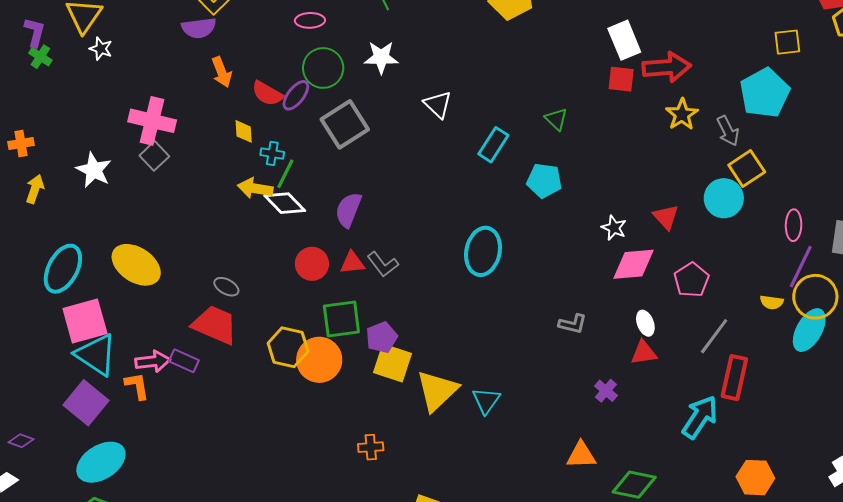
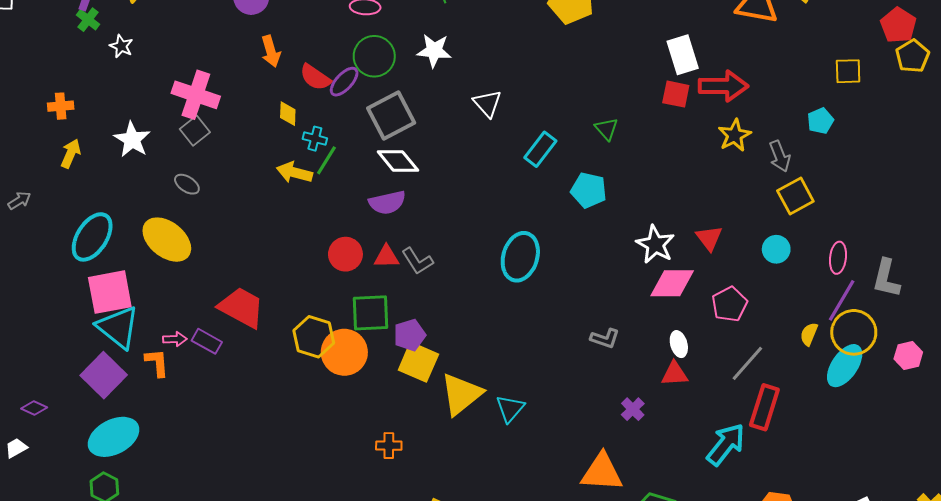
white star: (101, 49) -> (121, 46), moved
cyan pentagon: (765, 93) -> (820, 121), size x0.5
cyan circle: (724, 198) -> (776, 249), moved, size x0.7
white diamond: (285, 203) -> (398, 161), moved
purple semicircle: (348, 210) -> (387, 203), turned -129
white star: (614, 228) -> (655, 244), size x1.5
gray ellipse: (226, 287) -> (187, 184), moved
yellow semicircle: (772, 302) -> (809, 334), turned 100
pink arrow: (153, 361) -> (175, 339), size x0.7
orange triangle: (581, 455) -> (602, 472), size x1.4

